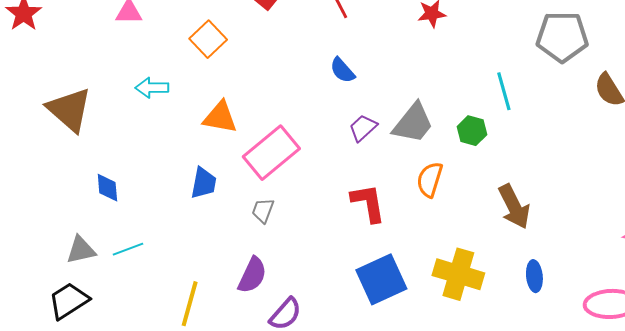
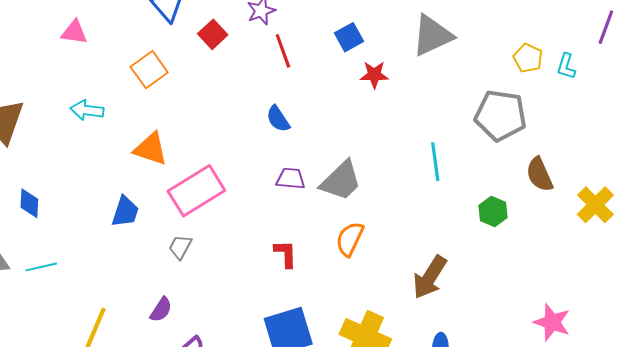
purple trapezoid: (363, 128) -> (291, 179), turned 40
green hexagon: (472, 131) -> (493, 211), moved
red L-shape: (368, 203) -> (286, 254), size x0.7
brown arrow: (514, 207) -> (430, 277), turned 51
purple semicircle: (252, 275) -> (161, 310), size x0.7

